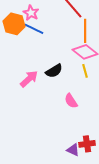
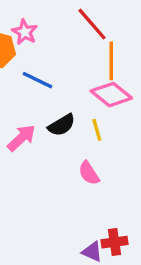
blue line: (34, 29) -> (38, 80), moved
yellow line: (85, 71) -> (97, 130), moved

